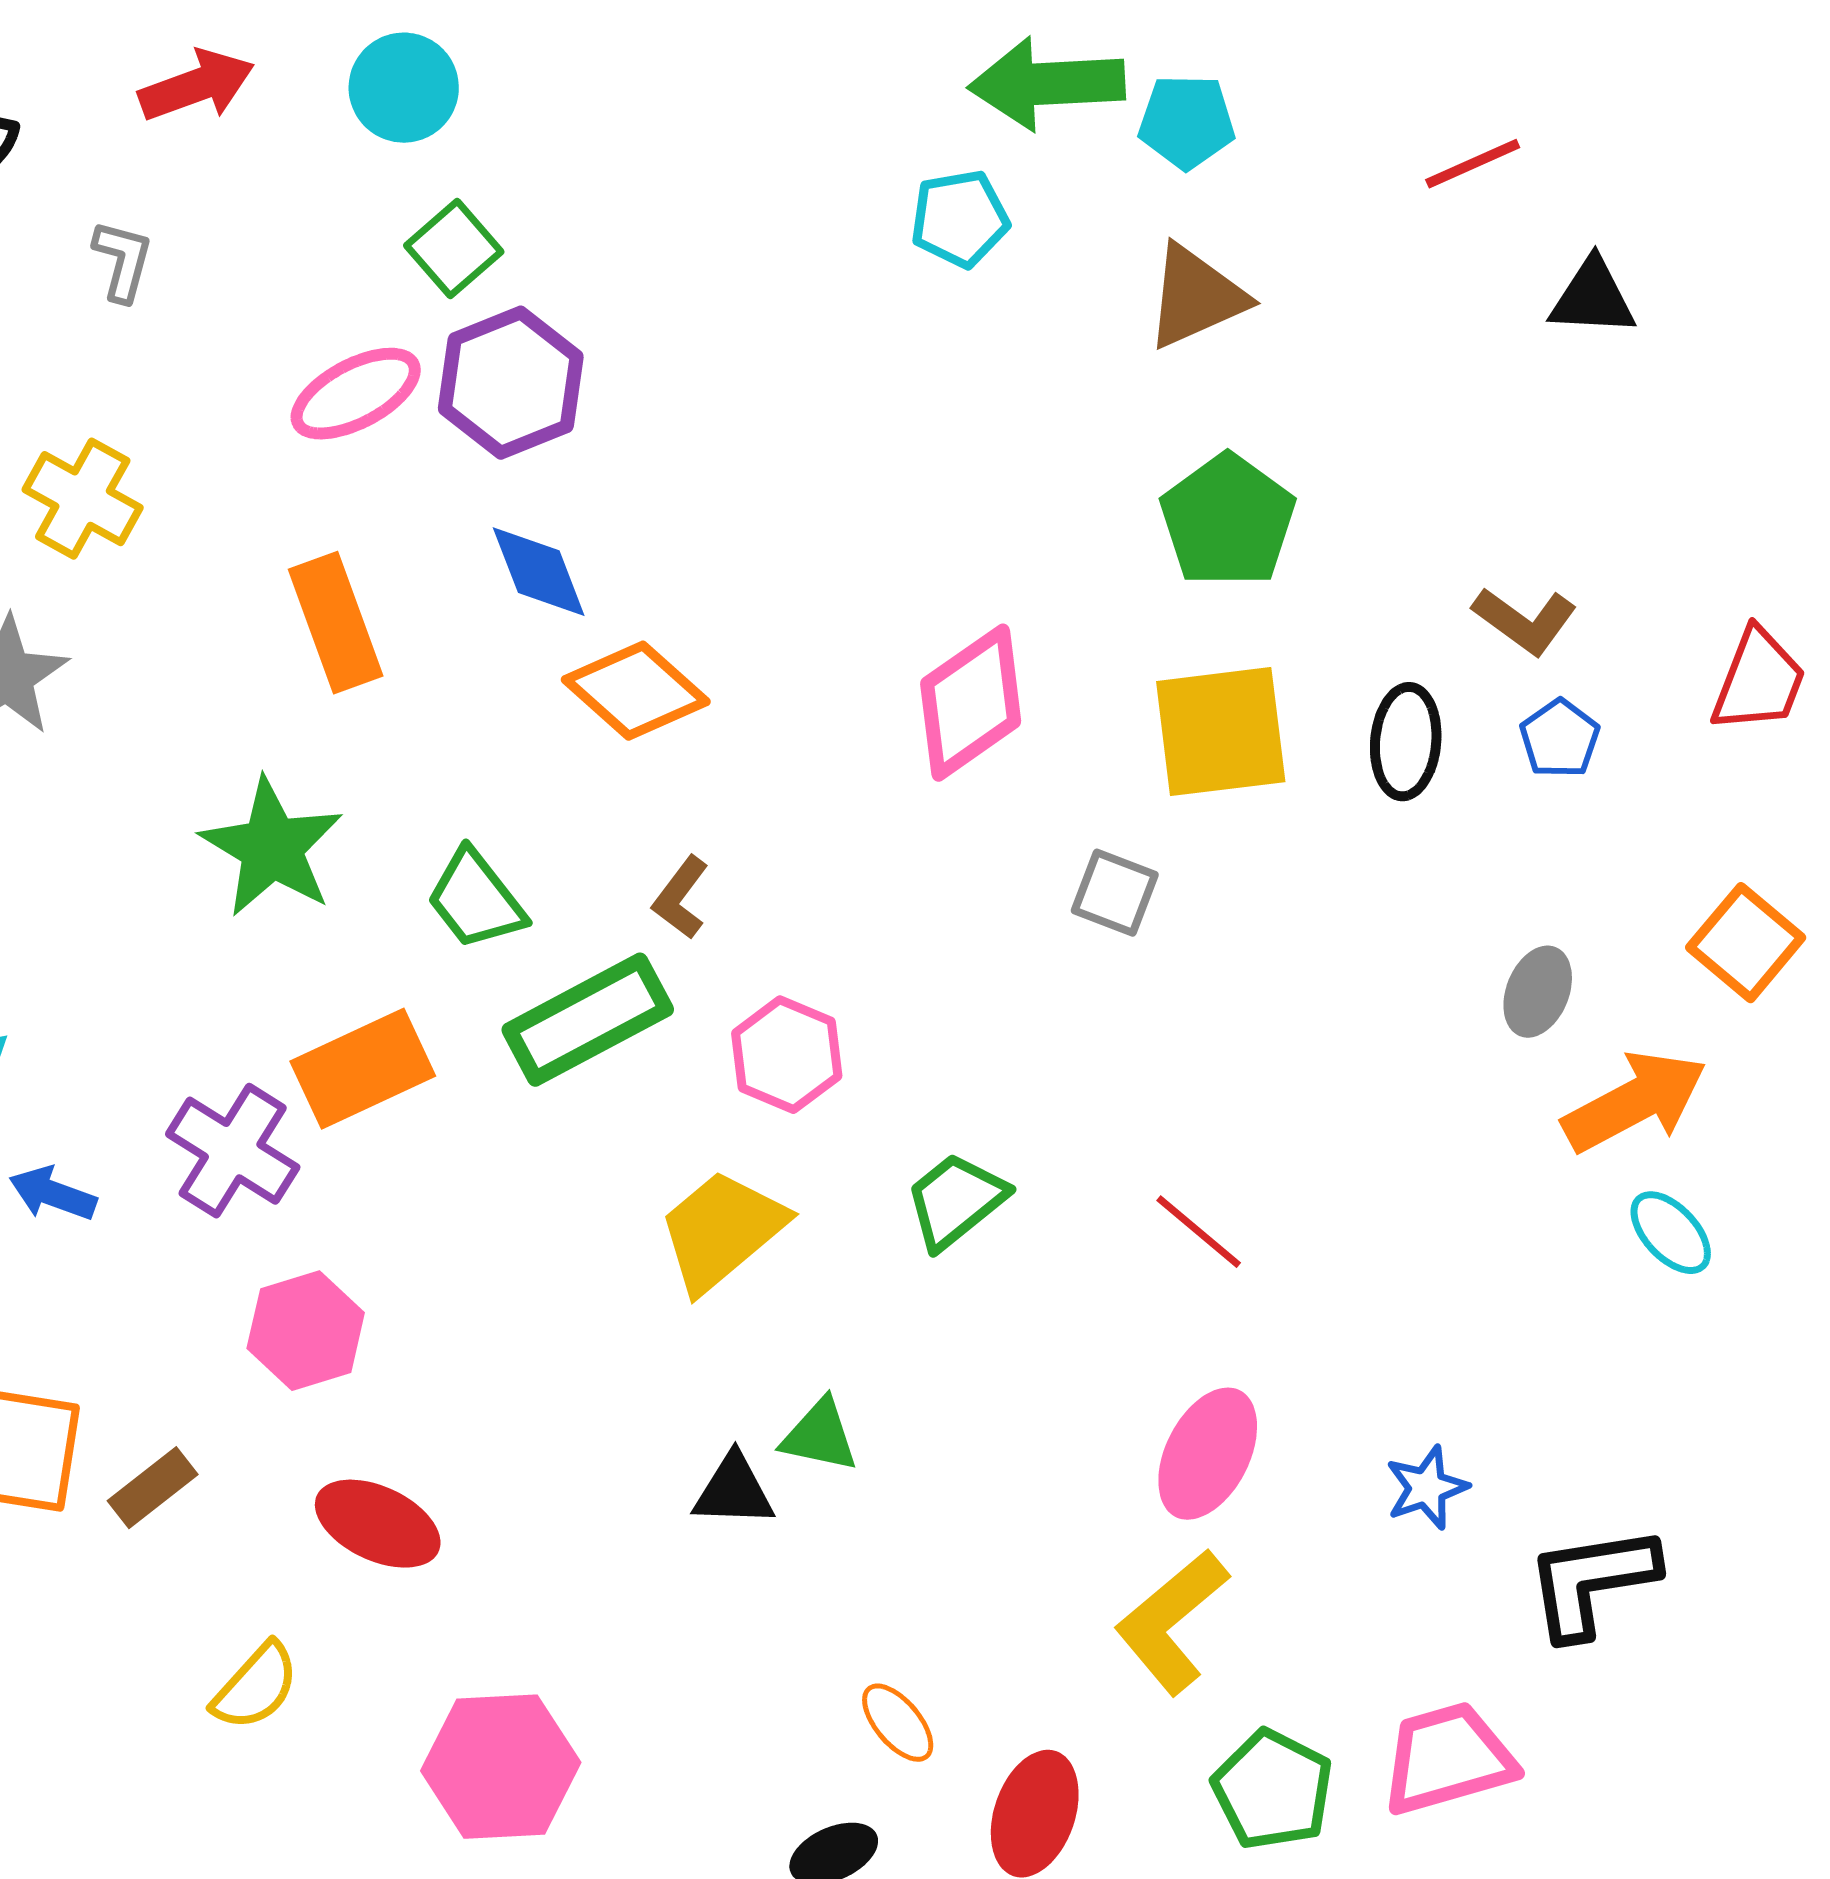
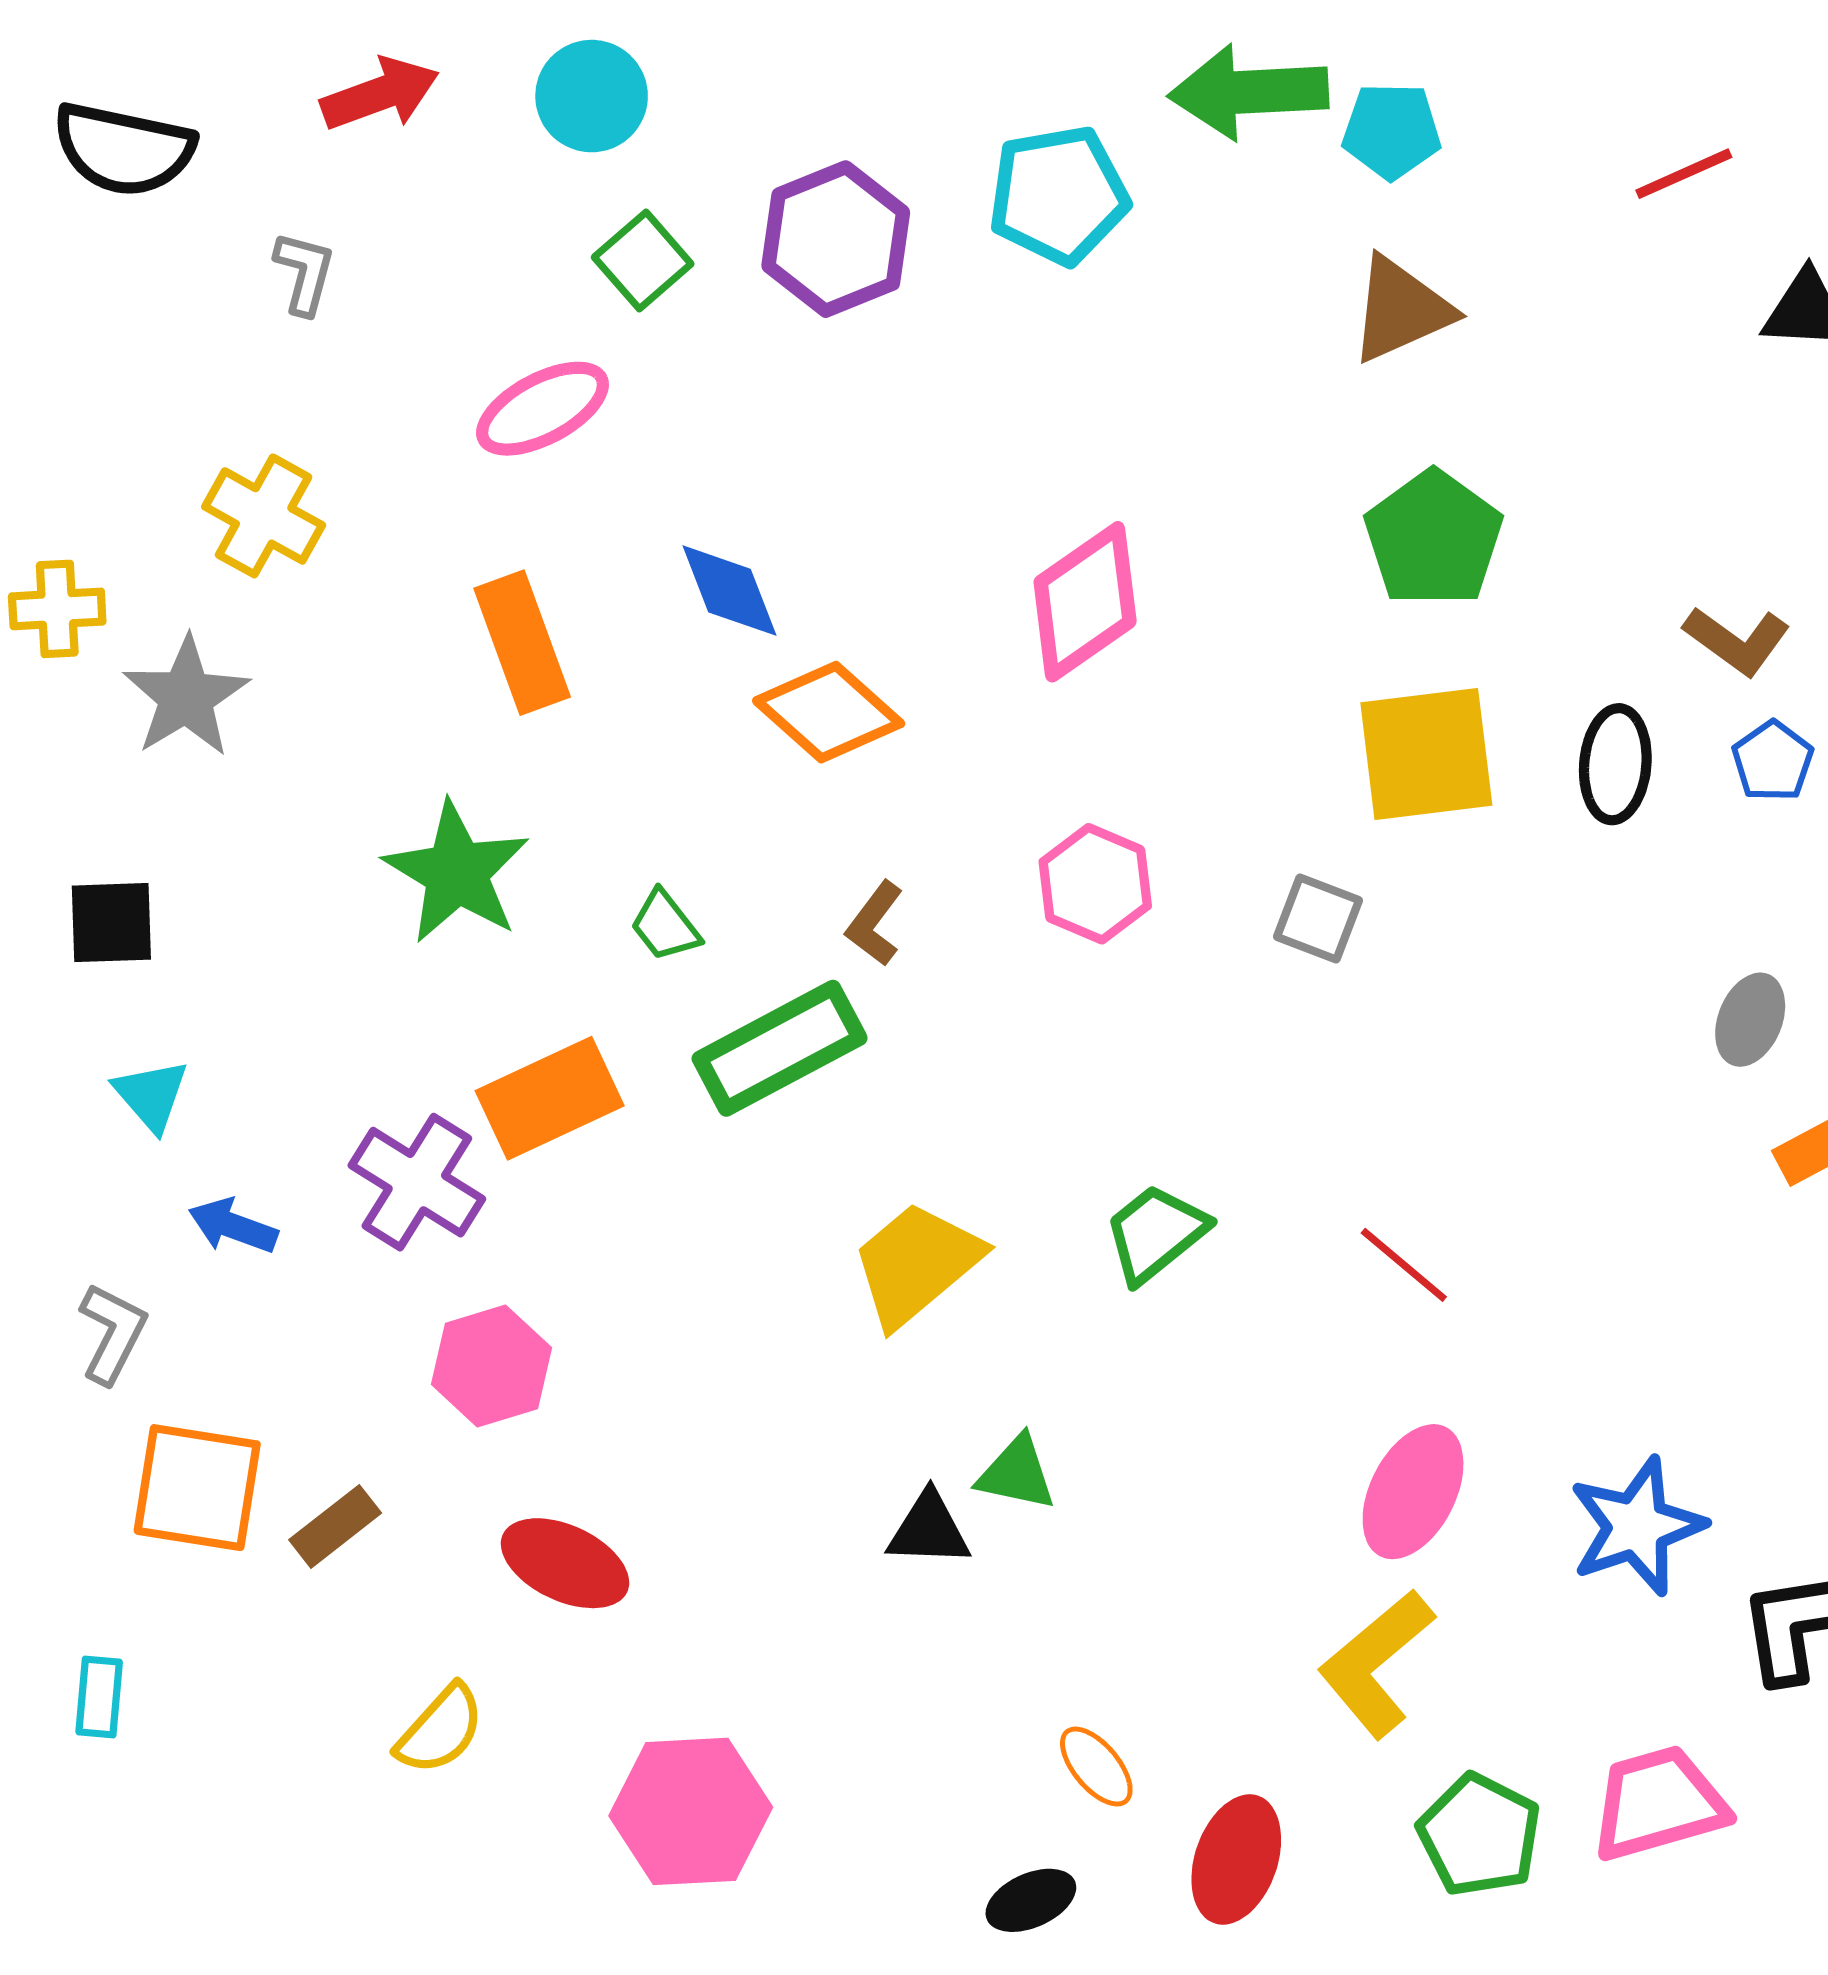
cyan pentagon: (960, 219) -> (1058, 195), moved, size x1.4
purple hexagon: (511, 383) -> (836, 239), moved
pink diamond: (971, 703) -> (1085, 602), moved
green trapezoid: (476, 900) -> (665, 926), size x0.7
pink hexagon: (787, 1055) -> (1095, 884), moved
blue star: (1427, 1488) -> (1637, 1526), size x1.6

